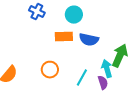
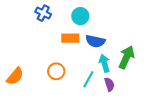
cyan arrow: (107, 69) -> (104, 63), moved

